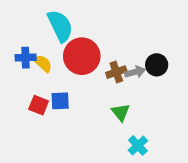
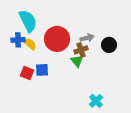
cyan semicircle: (60, 26) -> (28, 21), moved
gray arrow: (135, 72) -> (87, 38), moved
green triangle: (121, 112) -> (77, 61), moved

